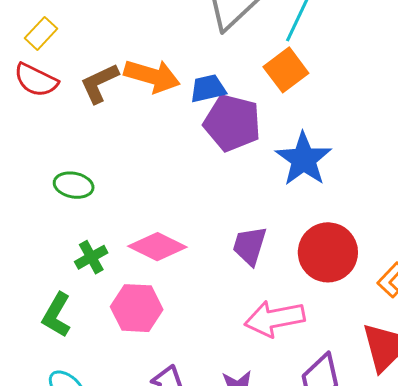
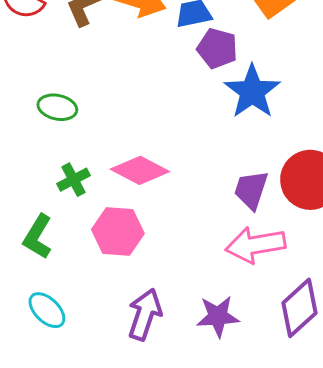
purple pentagon: (232, 123) -> (217, 48), size x0.7
blue star: (304, 159) -> (252, 92), moved
purple trapezoid: (250, 246) -> (251, 190), moved

